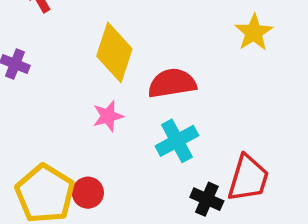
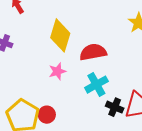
black cross: (207, 199) -> (115, 107), moved

